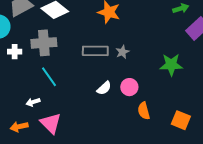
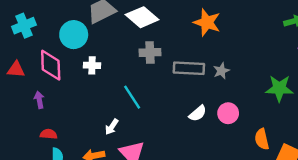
gray cross: (44, 43) -> (150, 52), moved, size x0.7
white arrow: (33, 102) -> (112, 127), turned -40
orange semicircle: (144, 111) -> (262, 139), moved

